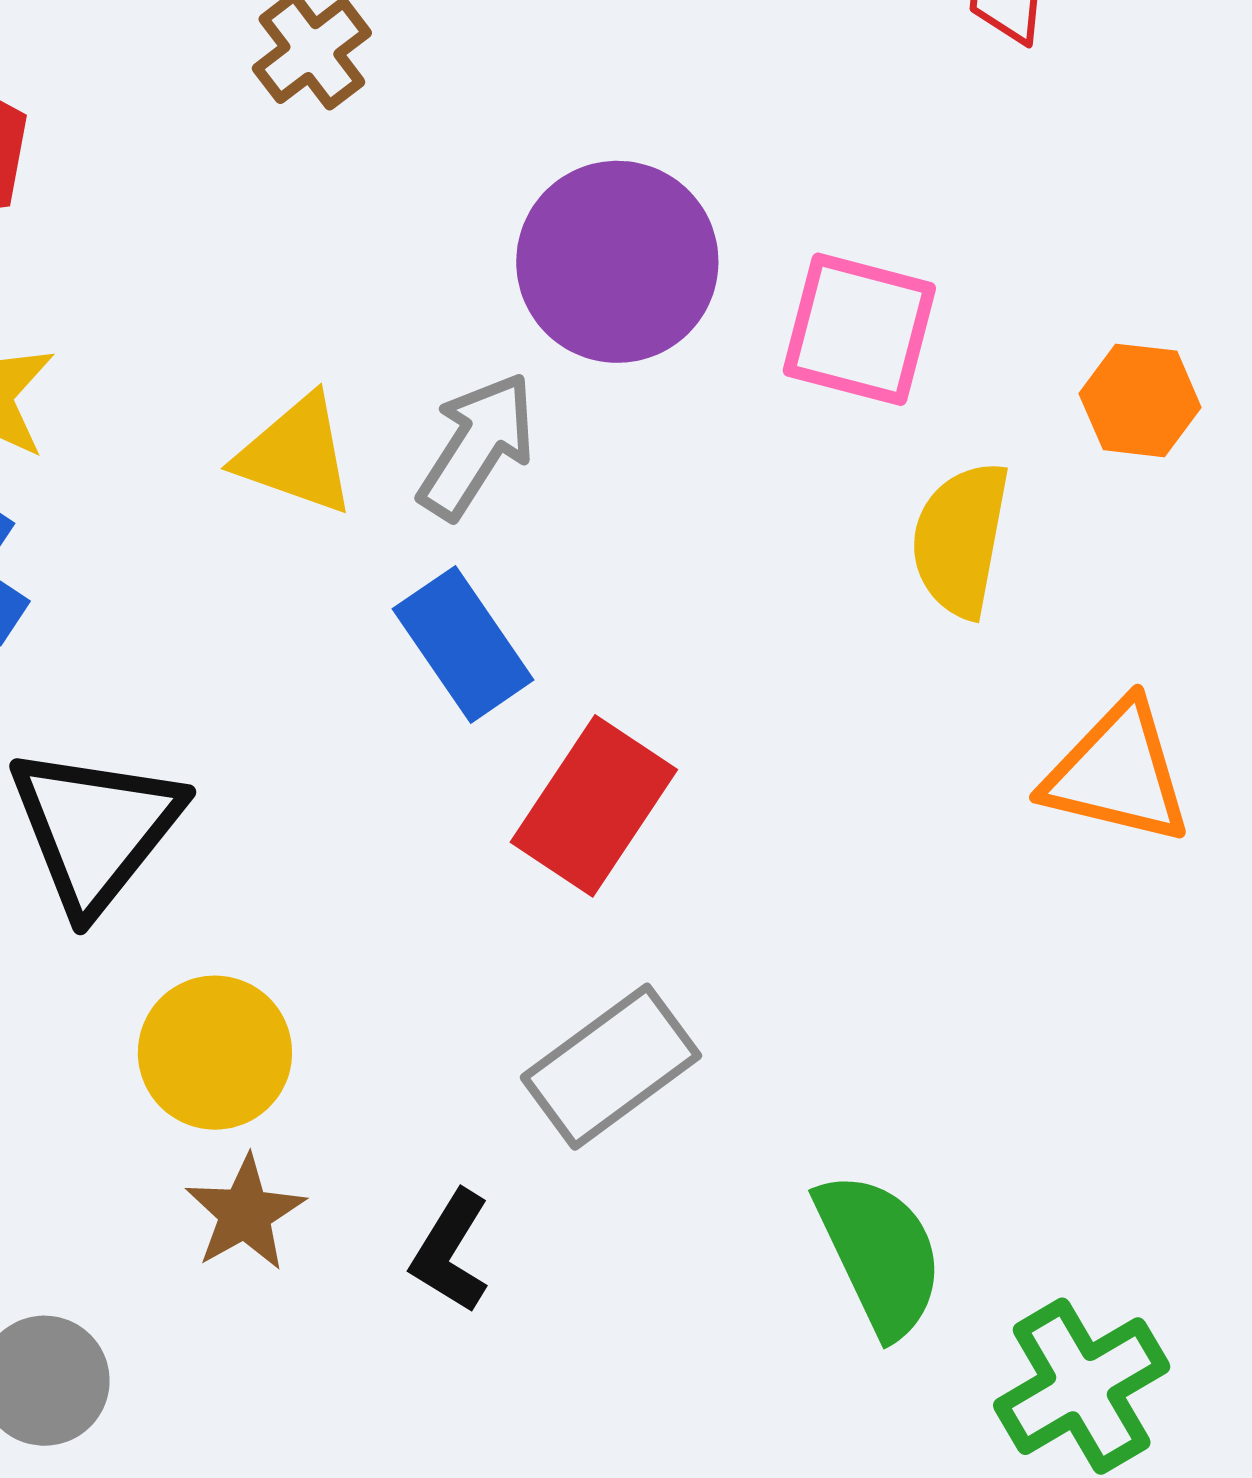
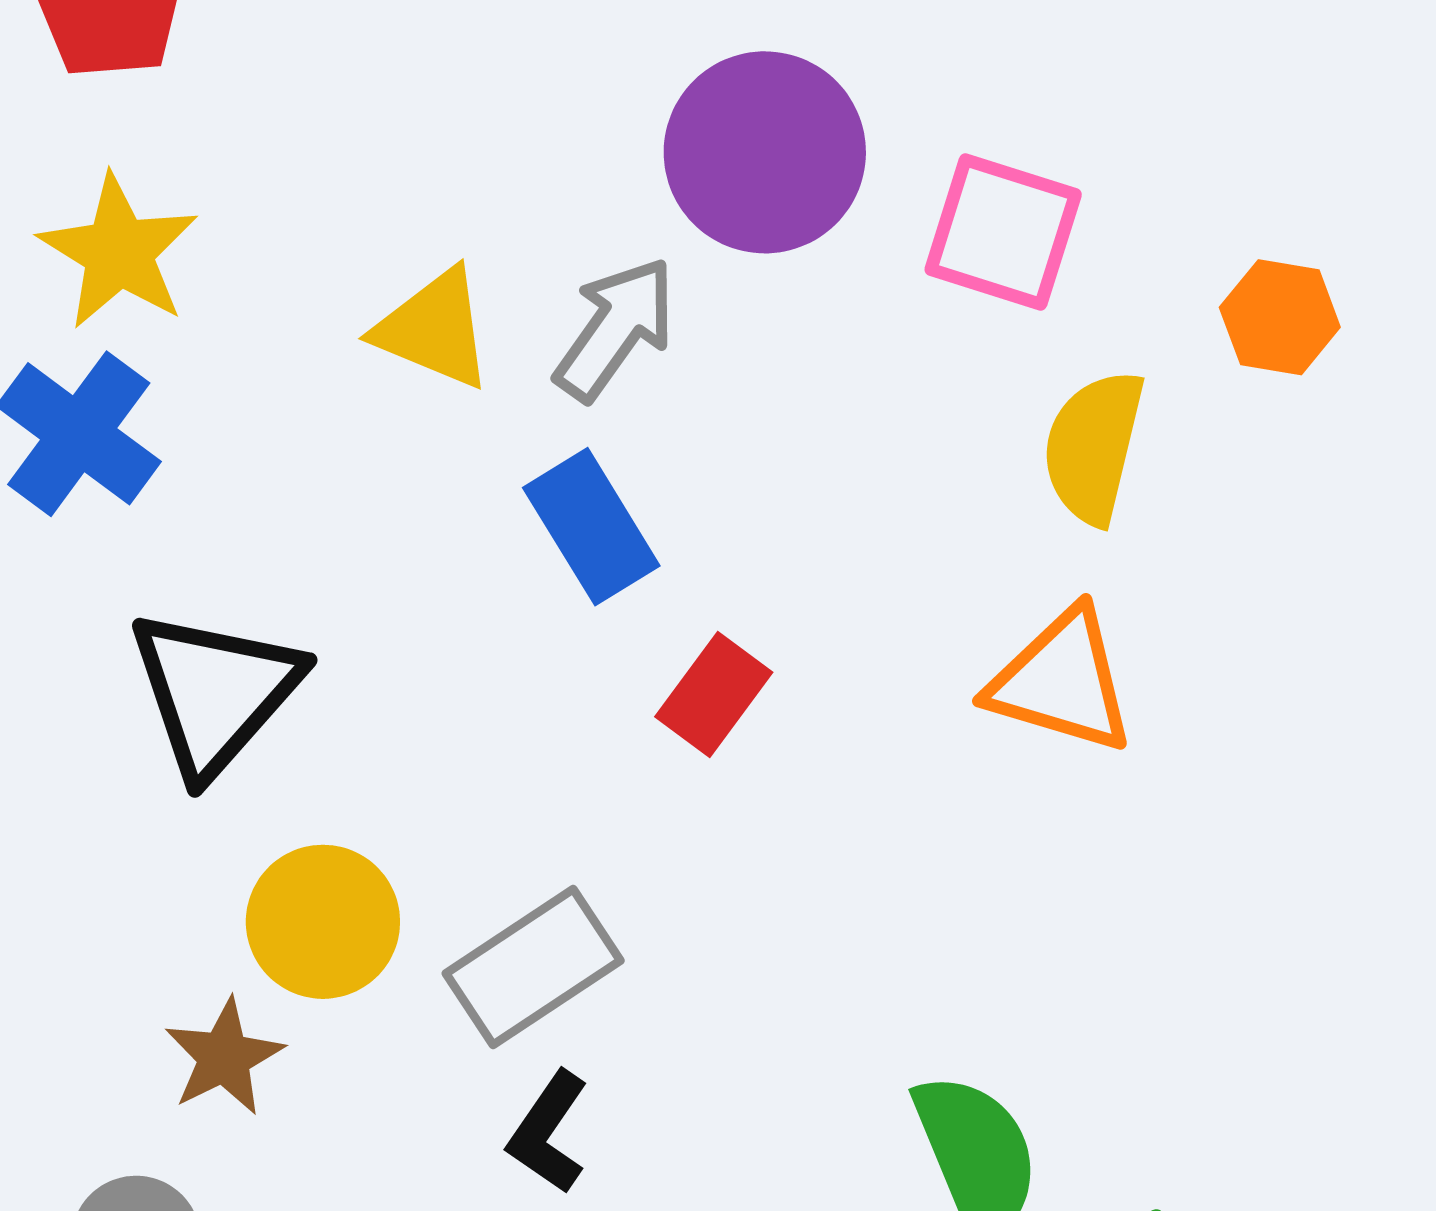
orange triangle: (1117, 773) -> (1062, 681), moved
red rectangle: (594, 806) -> (714, 694), size x0.7
gray rectangle: (611, 1067) -> (533, 967), moved
brown star: (245, 1213) -> (224, 1057), moved

